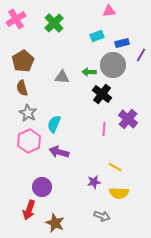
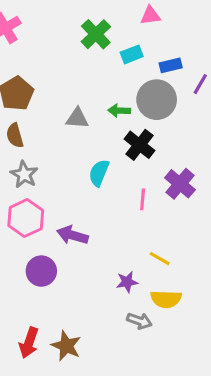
green cross: (54, 23) -> (96, 34), moved
cyan semicircle: (54, 124) -> (99, 173), moved
purple circle: (42, 187) -> (41, 271), moved
red arrow: (29, 210) -> (29, 343), moved
gray arrow: (102, 216) -> (139, 321), moved

